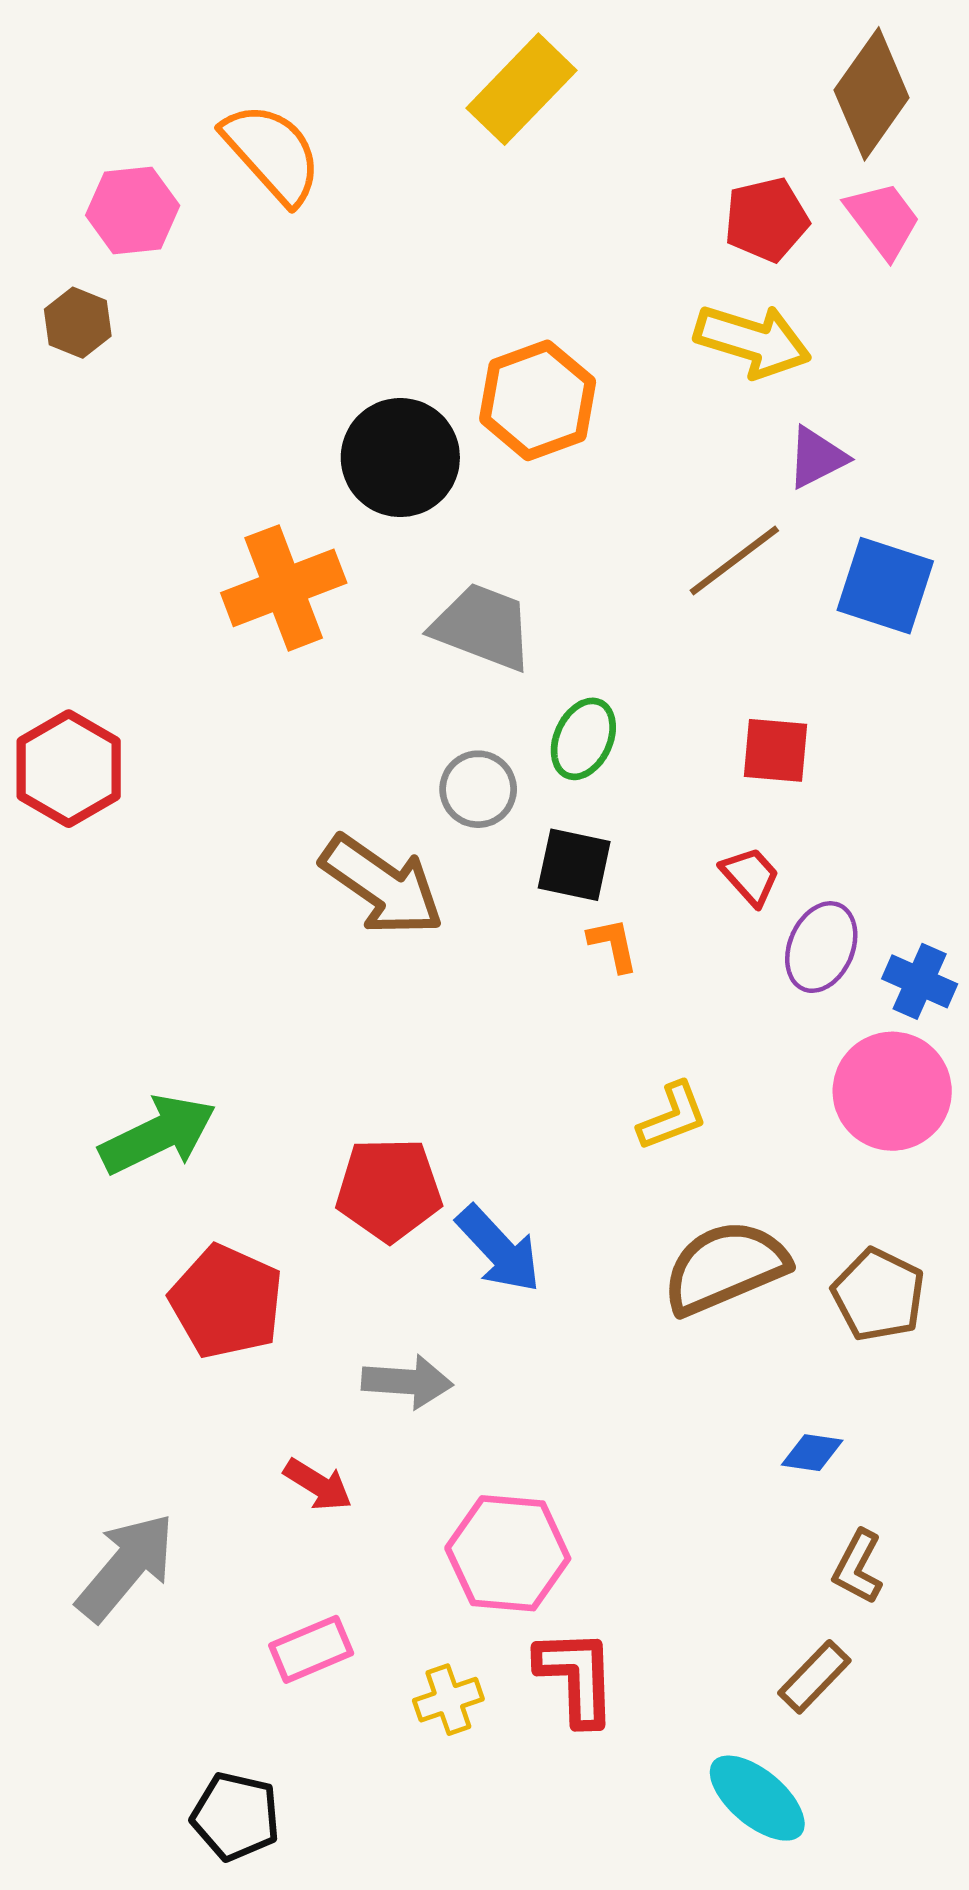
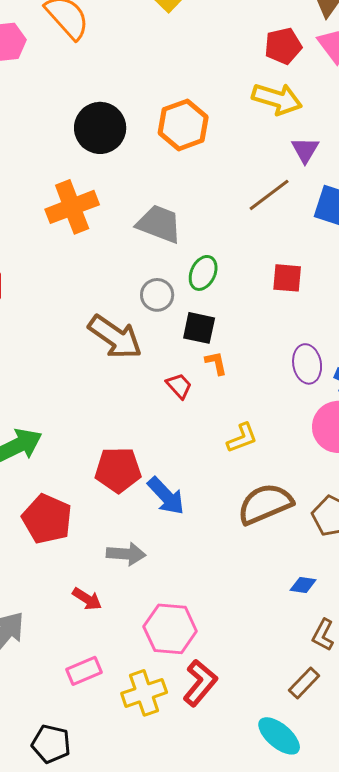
black circle: (400, 458) -> (100, 128), moved
purple triangle: (817, 458) -> (305, 150), turned -32
red trapezoid: (750, 876) -> (179, 386), moved
purple ellipse: (821, 947) -> (307, 364), turned -33
red L-shape: (576, 1677) -> (200, 683), turned 42
yellow cross: (448, 1700) -> (144, 693), size x1.5

